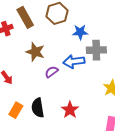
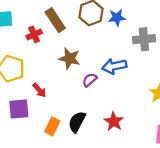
blue star: (80, 32) -> (117, 18), moved
gray cross: (96, 50) -> (144, 39), moved
black semicircle: (38, 108) -> (77, 122), turned 42

